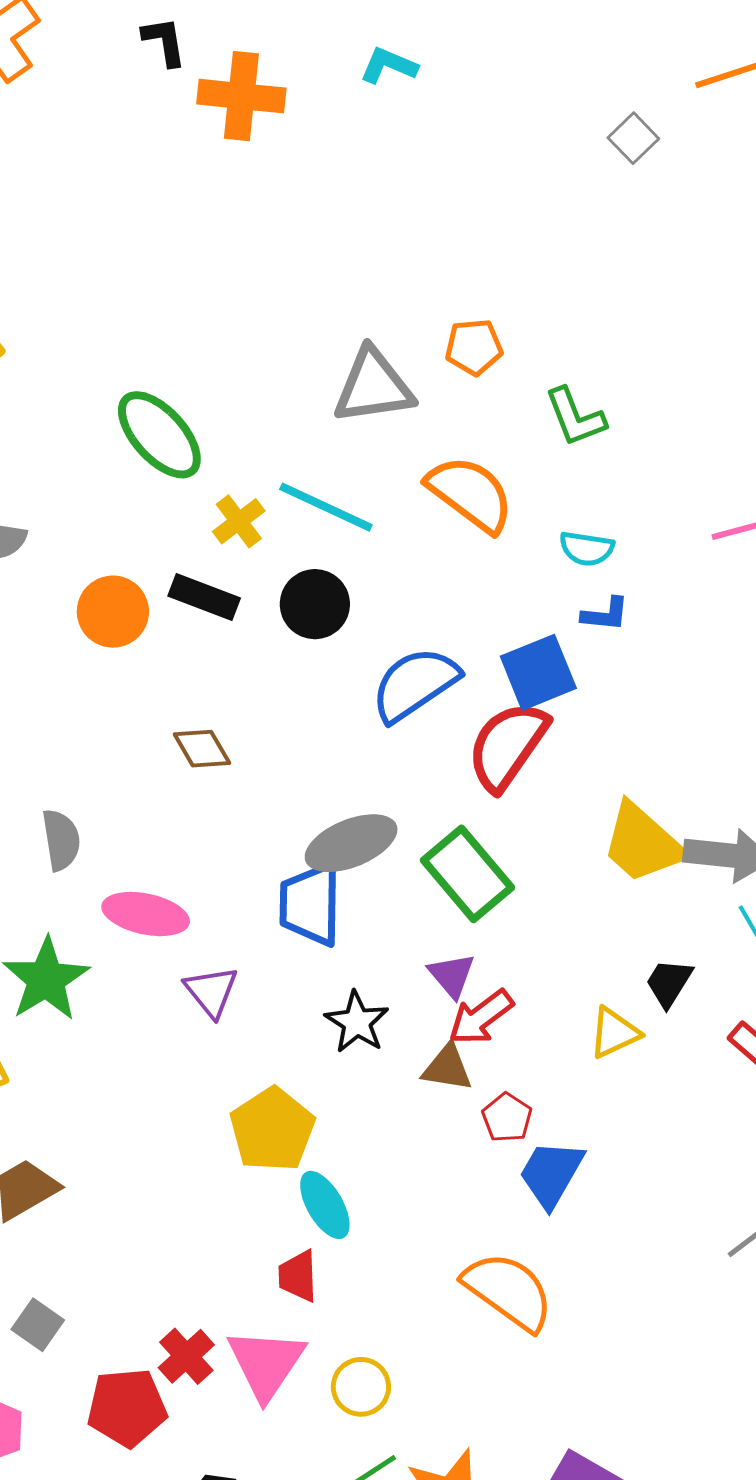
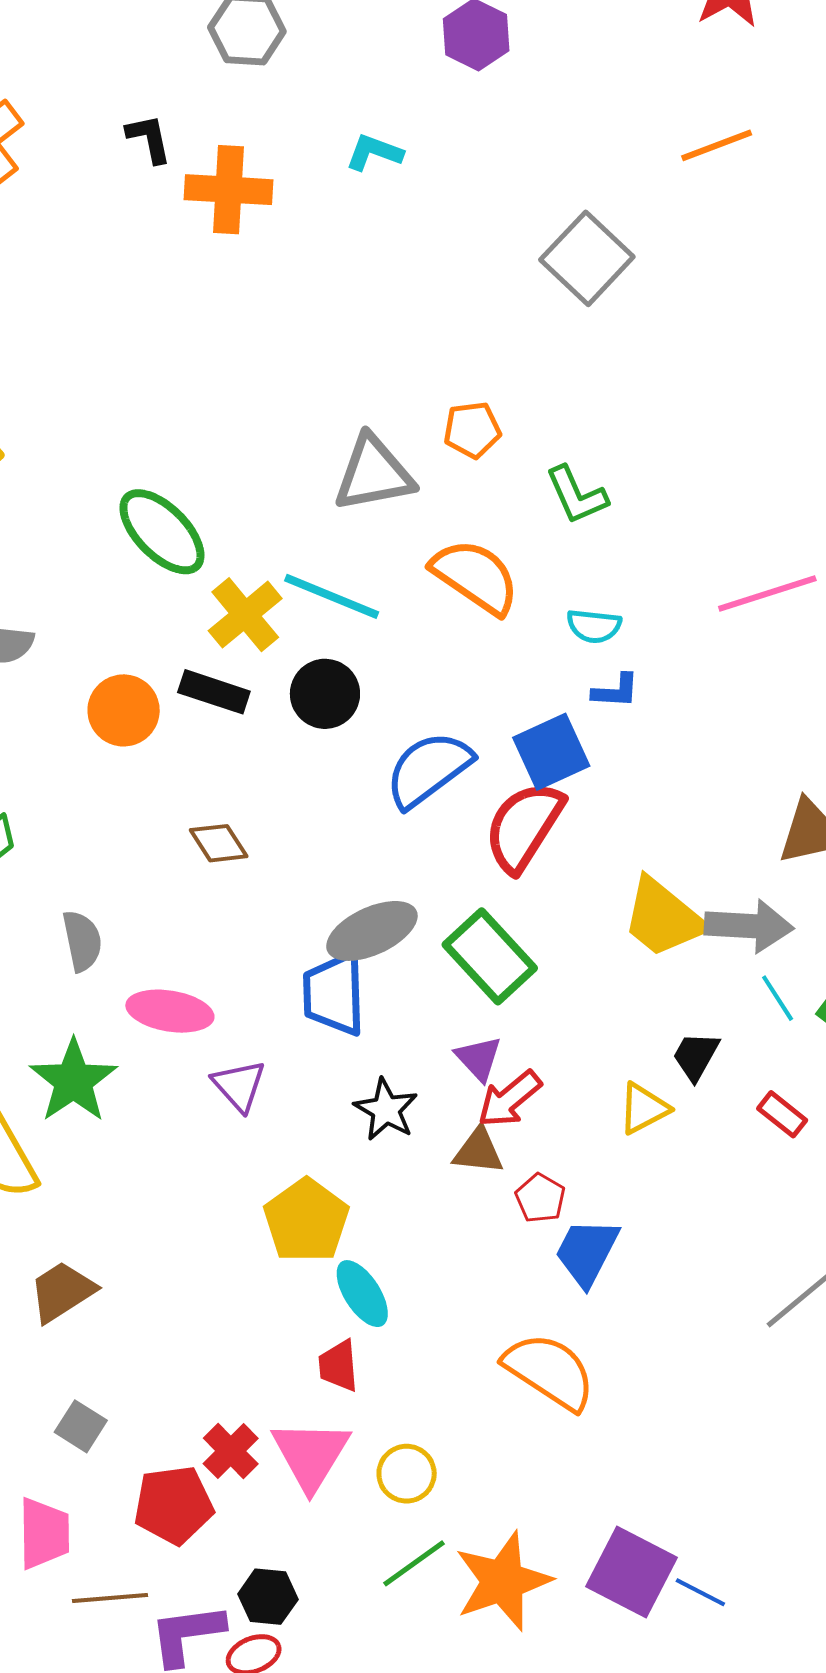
gray square: (633, 138) -> (587, 258), moved, size x1.8
yellow cross: (239, 521) -> (245, 615), size x1.4

